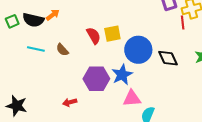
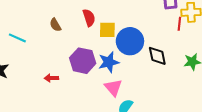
yellow square: (112, 34) -> (107, 30), moved
cyan line: (36, 49) -> (17, 38), moved
pink triangle: (132, 98) -> (113, 88), turned 42

